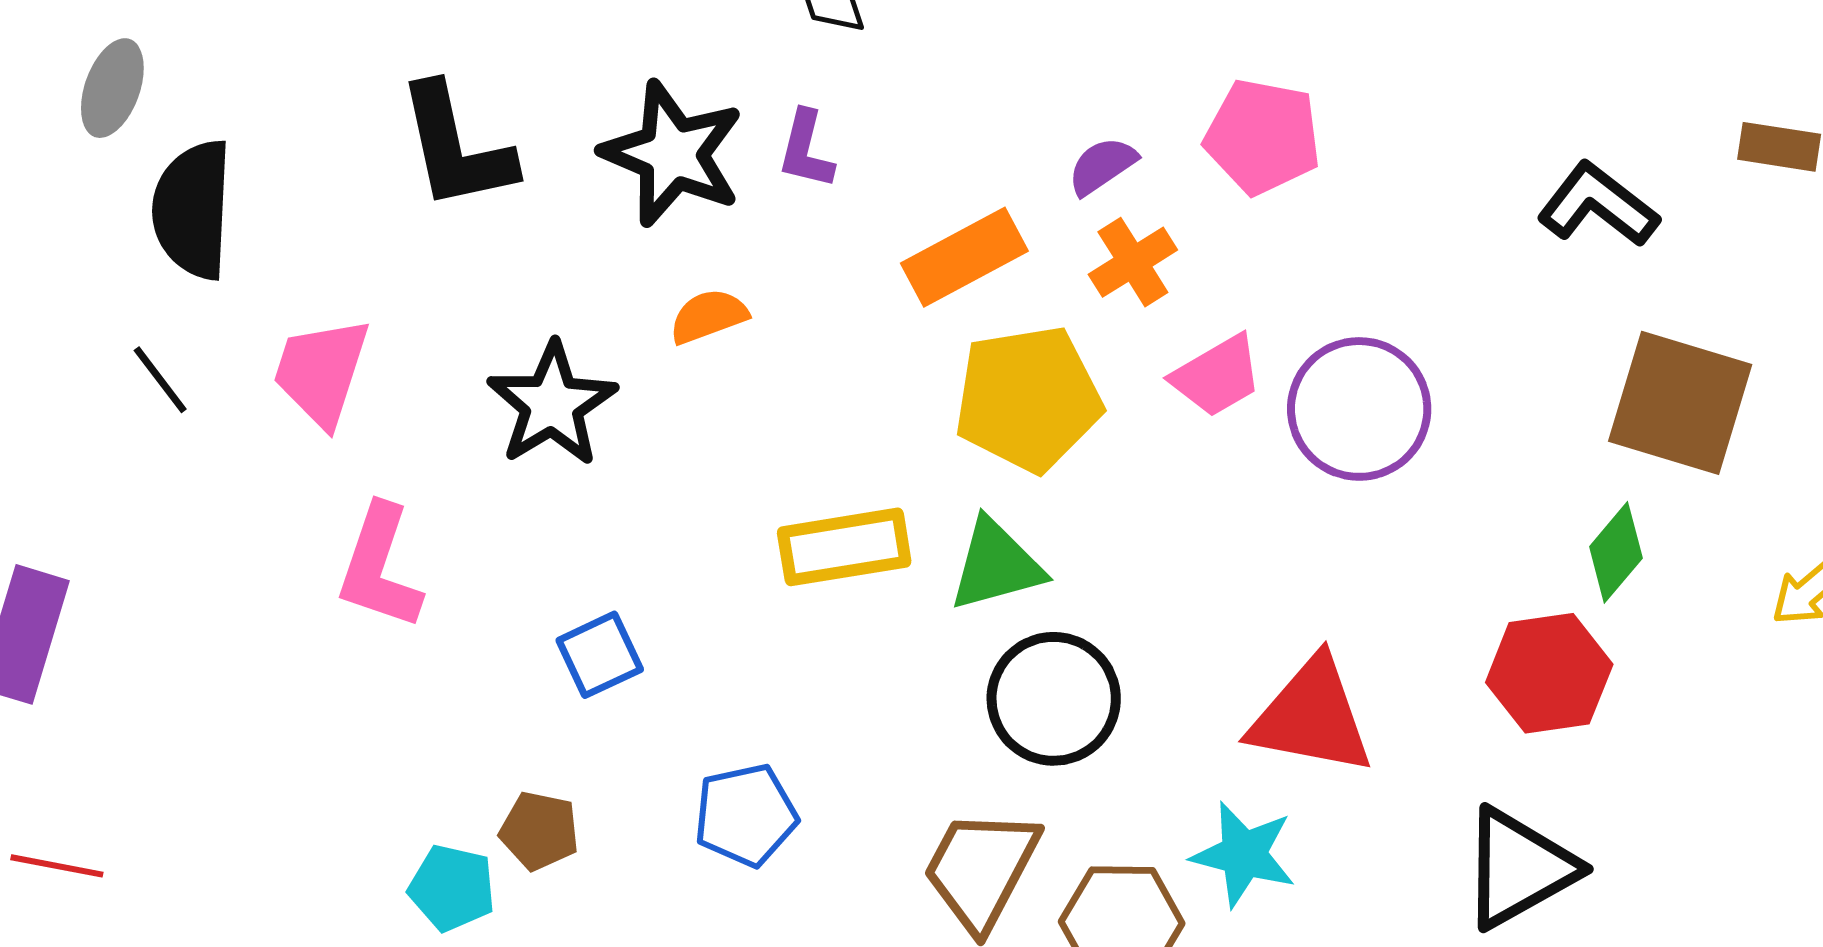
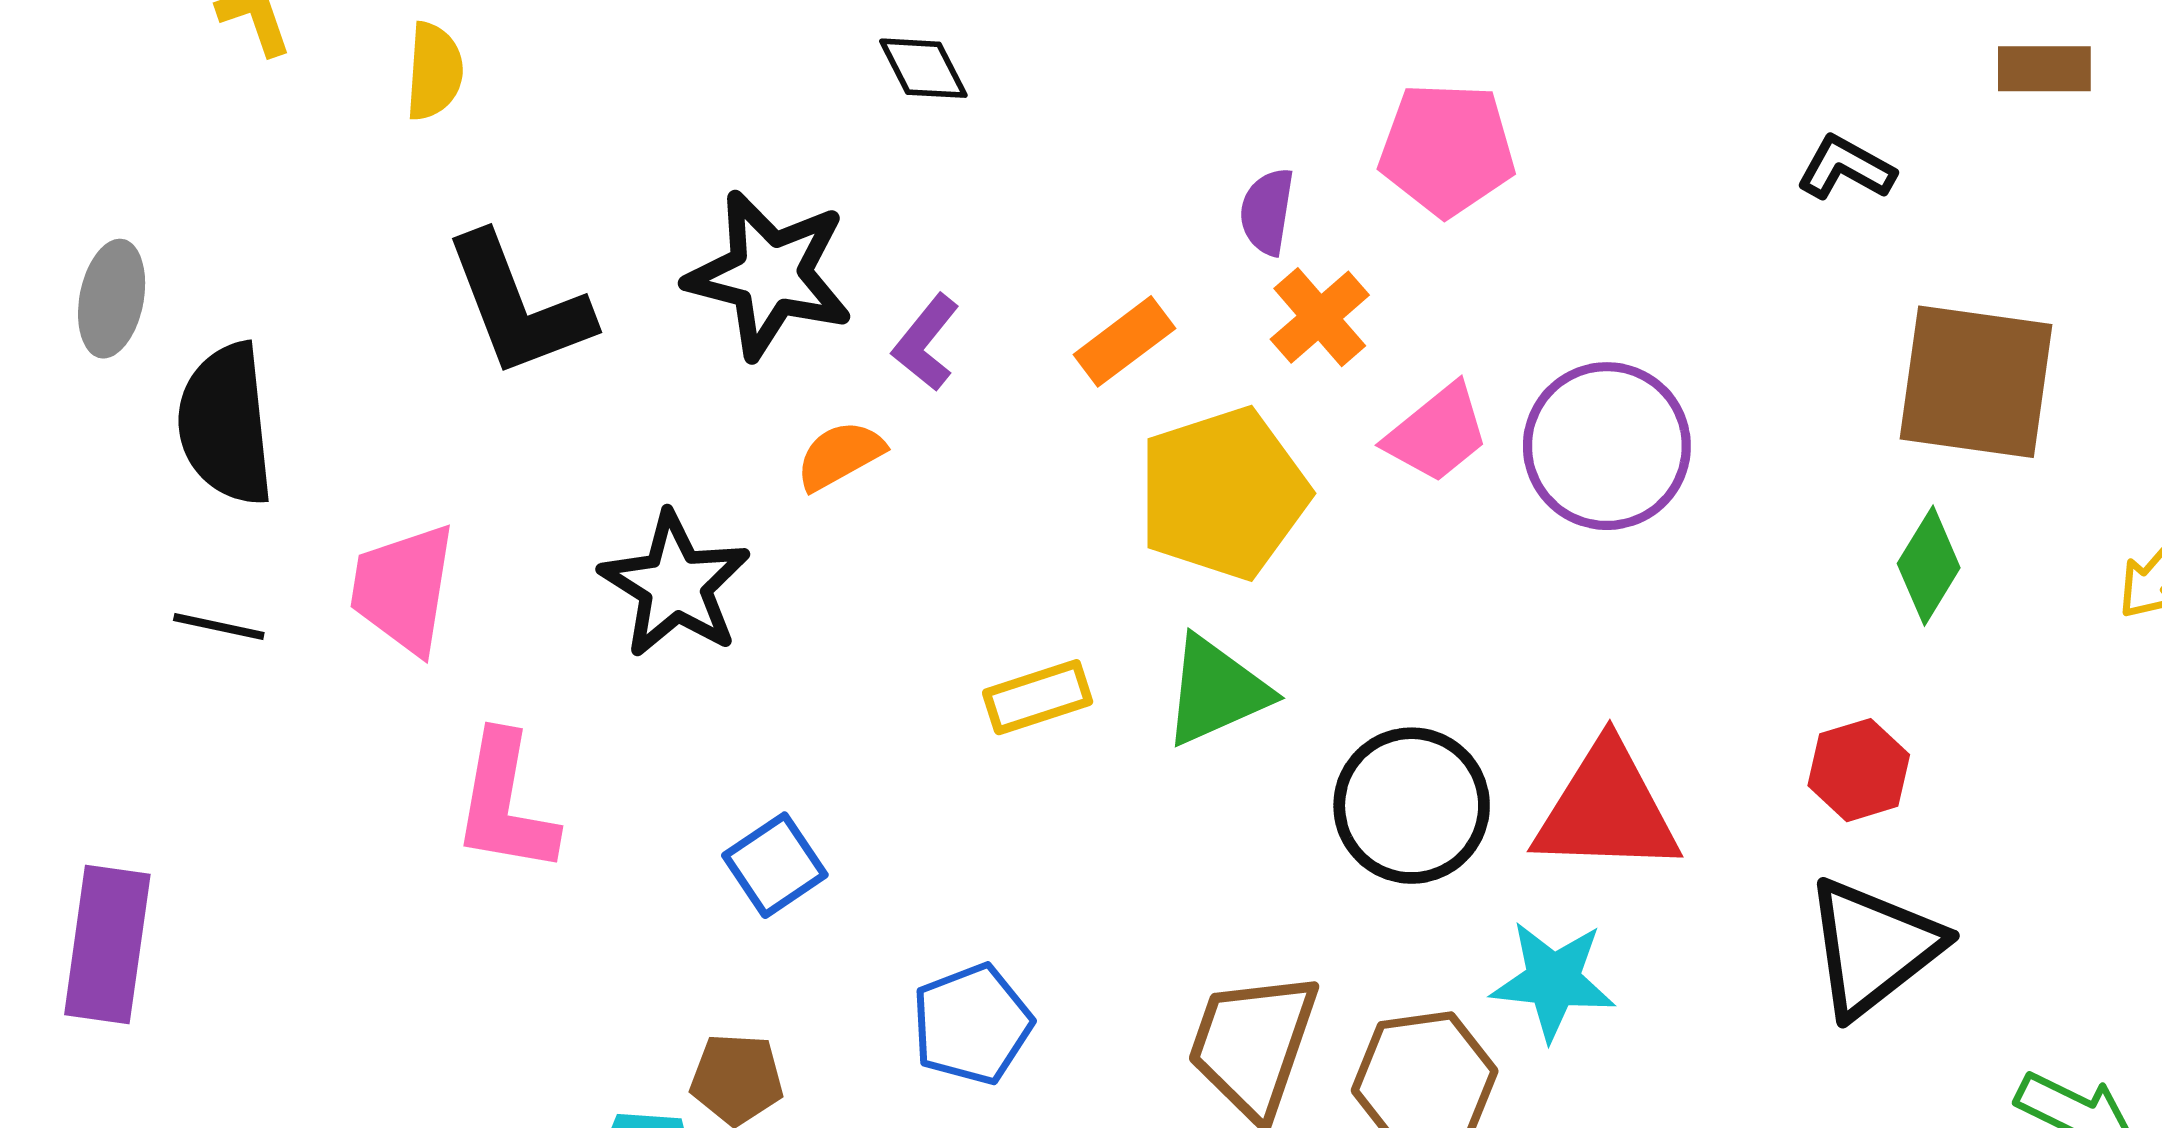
purple L-shape: (806, 150) -> (926, 343), moved, turned 34
purple semicircle: (1102, 166) -> (1267, 212), turned -38
black L-shape: (1598, 205) -> (1846, 168), size x0.7
orange rectangle: (964, 257) -> (1124, 341), size x0.7
black line: (160, 380) -> (219, 627), turned -32
yellow rectangle: (844, 547) -> (1038, 697), size x0.7
red hexagon: (1549, 673) -> (1859, 770), moved, size x0.7
black circle: (1054, 699) -> (1412, 806), moved

